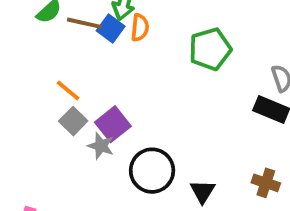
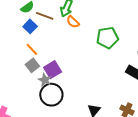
orange semicircle: (140, 28) -> (73, 22), turned 120
blue square: (111, 29) -> (30, 26), moved
black circle: (152, 171) -> (51, 95), moved

